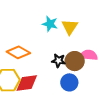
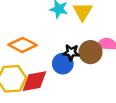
blue circle: (69, 82) -> (63, 64), moved

